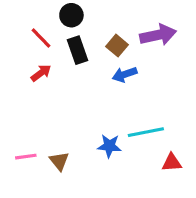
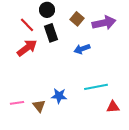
brown square: (117, 46) -> (77, 19), moved
red arrow: (41, 73) -> (27, 48), size x1.5
blue star: (109, 146) -> (59, 96), moved

